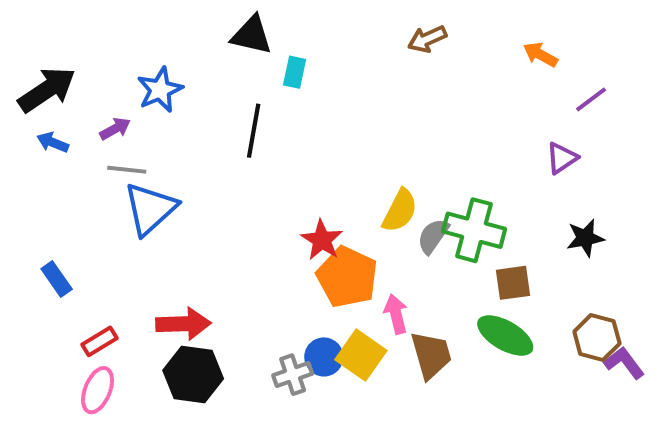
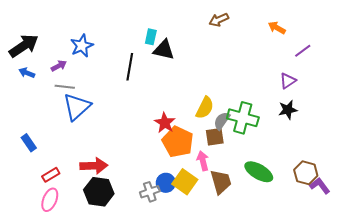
black triangle: (252, 35) -> (164, 50), moved
black star: (585, 238) -> (288, 110), moved
brown square: (513, 283) -> (215, 137), moved

